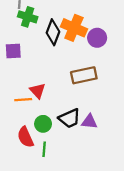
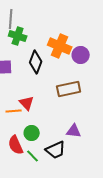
black diamond: (53, 32) -> (36, 62), moved
black trapezoid: (70, 118) -> (56, 150), moved
green line: (44, 149) -> (33, 156), turned -48

